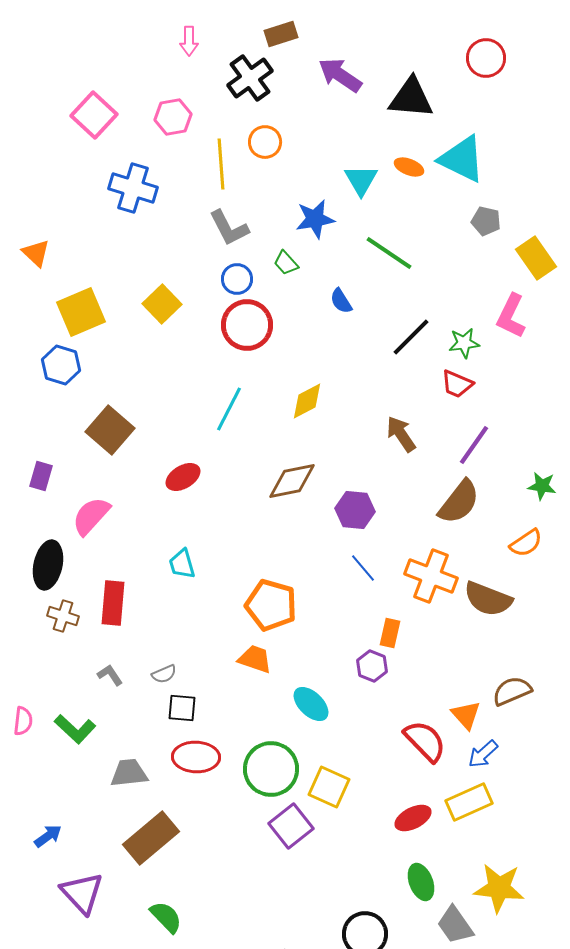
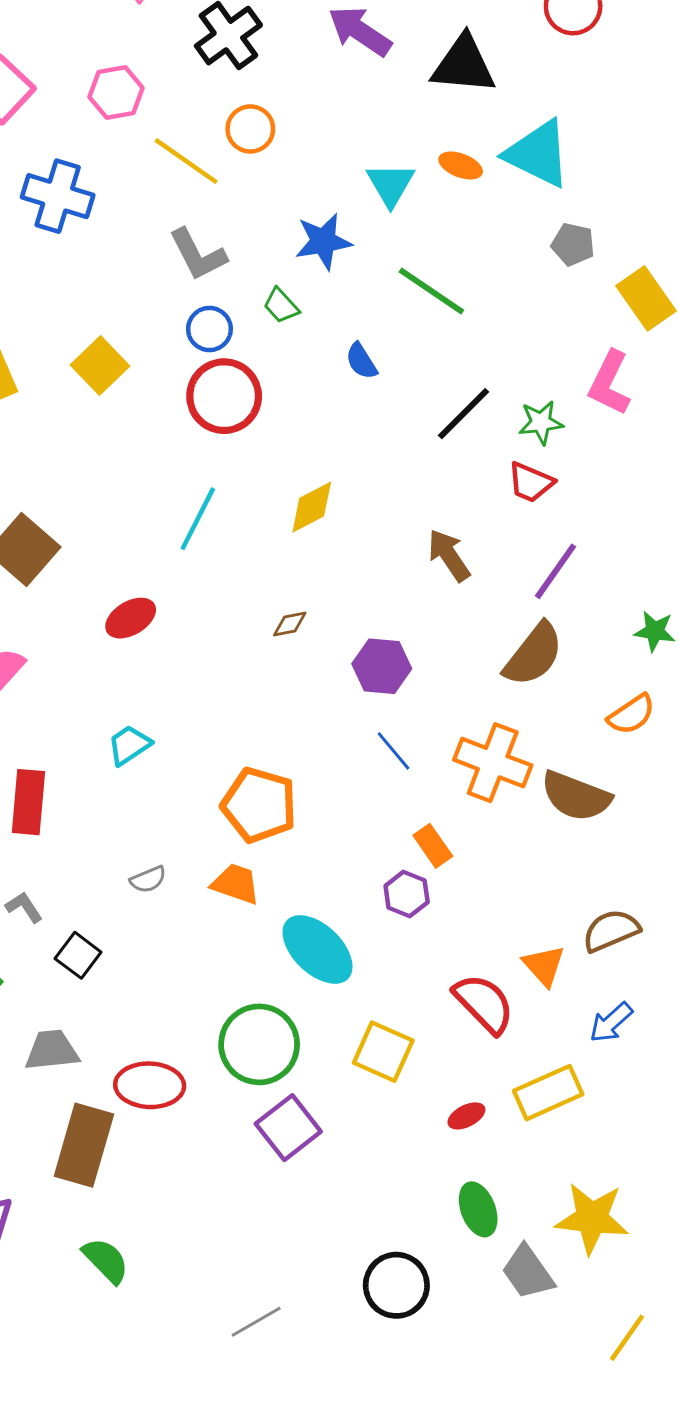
yellow line: (221, 164) -> (186, 161), turned -51
brown diamond: (292, 481) -> (290, 624), size x0.5
cyan trapezoid: (182, 564) -> (129, 745), turned 72
orange rectangle: (390, 633) -> (433, 846), turned -48
gray semicircle: (164, 674) -> (148, 879), moved
cyan ellipse: (311, 704) -> (318, 949), size x1.4
black square: (182, 708) -> (78, 955), moved, turned 32
blue arrow: (483, 754) -> (611, 1022), moved
red ellipse: (196, 757) -> (150, 1085), moved
yellow square: (329, 787) -> (383, 1052), moved
red ellipse: (413, 818) -> (466, 1116), size x0.7
brown rectangle: (151, 838) -> (84, 1145), turned -34

